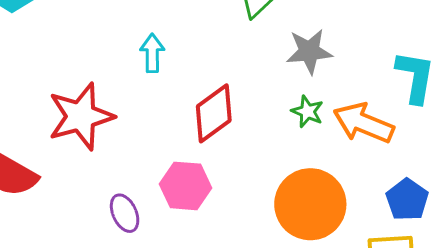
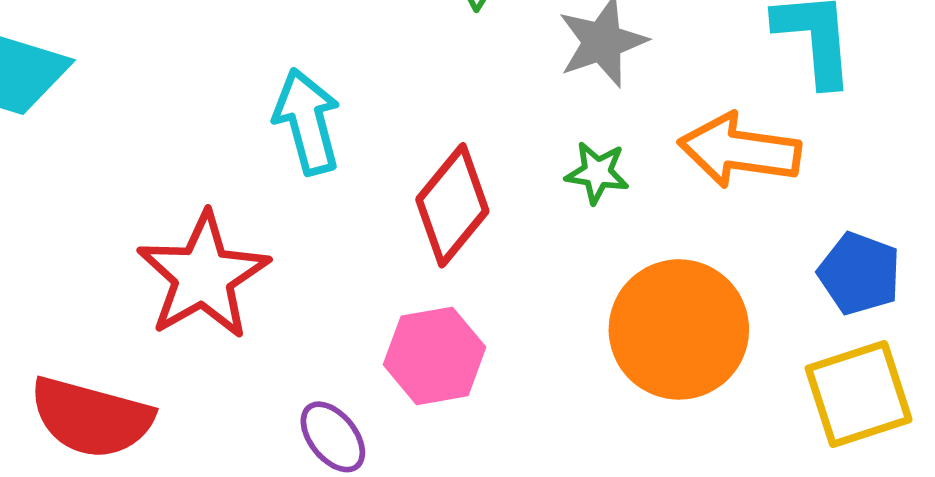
cyan arrow: (152, 53) -> (307, 121), size x1.4
green star: (307, 112) -> (597, 173), moved

